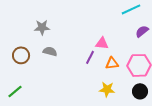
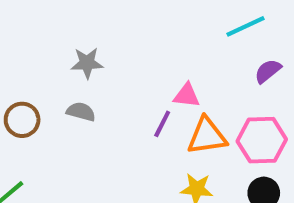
gray star: (42, 27) -> (87, 63), moved
orange triangle: (112, 63) -> (207, 136), size x1.5

